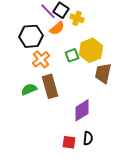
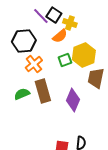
orange semicircle: (57, 28) -> (60, 36), moved
purple diamond: (82, 110) -> (73, 100), moved, turned -35

